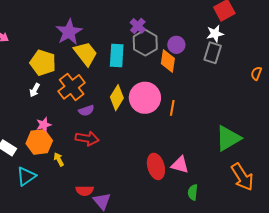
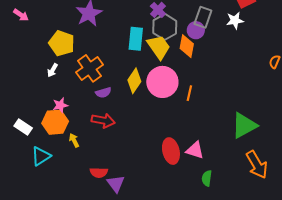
yellow trapezoid: (86, 53) -> (159, 47), moved
gray rectangle: (213, 53) -> (203, 17), moved

